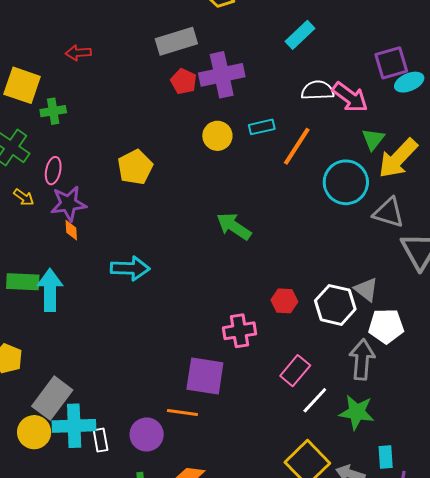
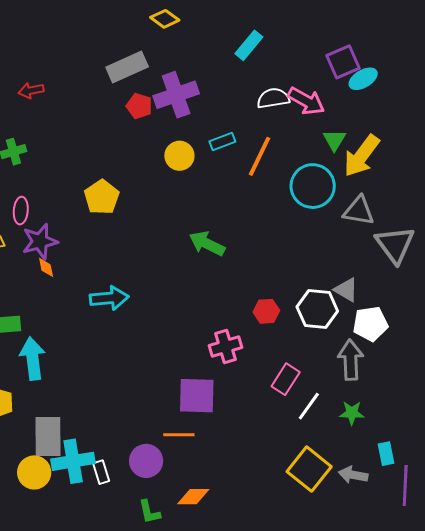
cyan arrow: (50, 290) -> (33, 358), moved
gray rectangle: (52, 398) -> (48, 436), turned -30
green star: (357, 412) -> (352, 413), size x0.7

